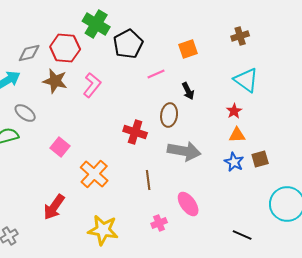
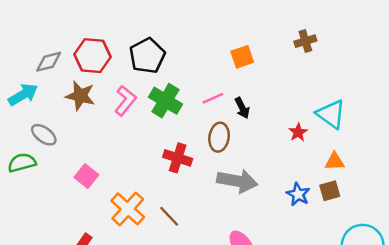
green cross: (96, 24) -> (165, 101), moved
black pentagon: (128, 44) -> (147, 56), moved
pink line: (156, 74) -> (213, 98), moved
cyan triangle: (246, 80) -> (331, 114), moved
orange triangle: (237, 135) -> (335, 161), moved
brown line: (148, 180) -> (169, 216), moved, turned -36

